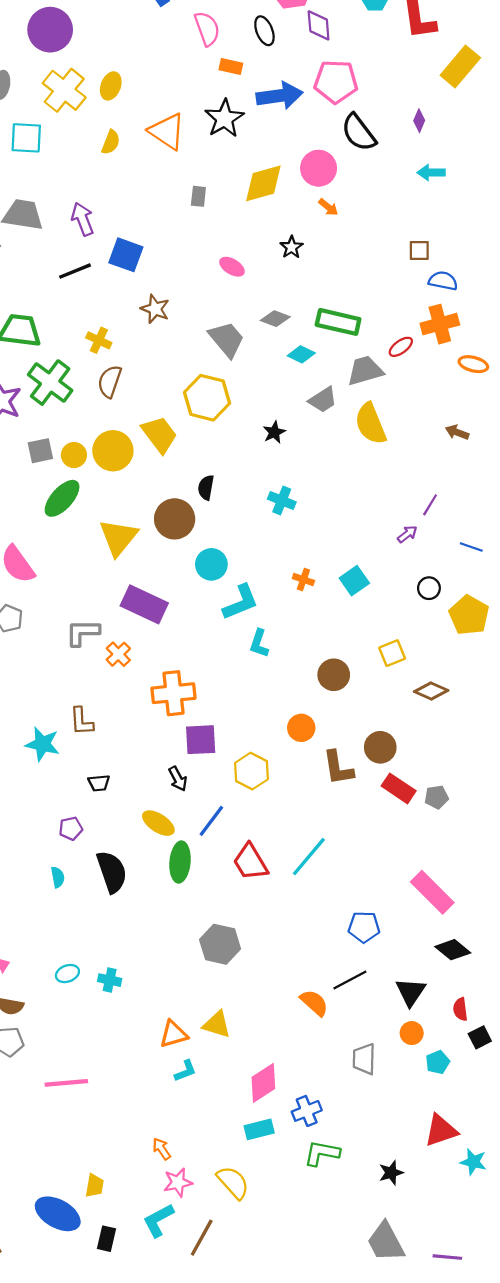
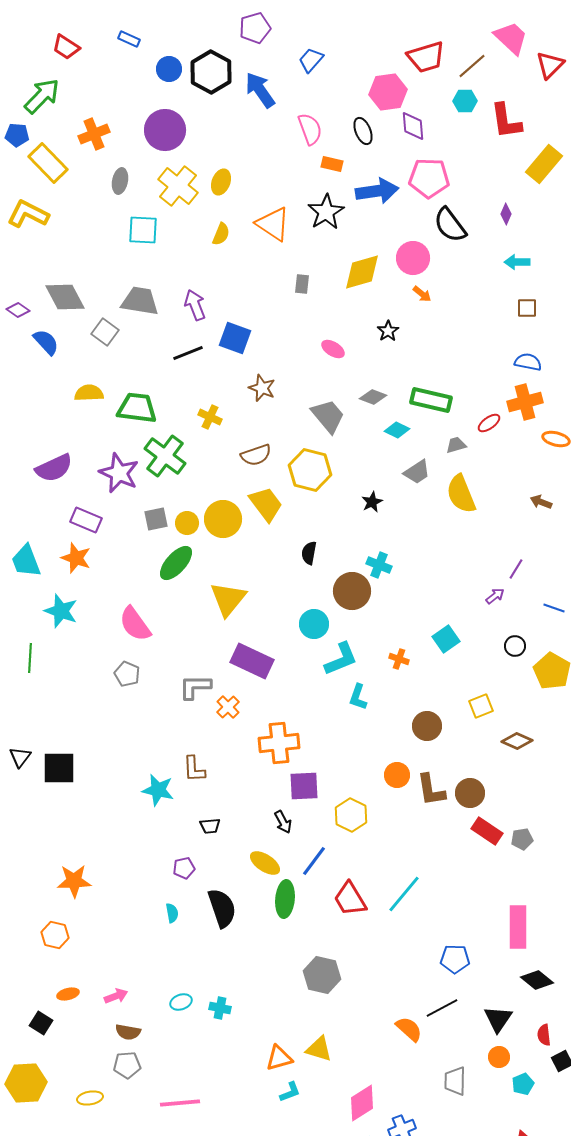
brown square: (419, 250) -> (527, 308), moved
gray trapezoid: (365, 371) -> (456, 445), size x0.6
brown semicircle: (110, 381) -> (256, 455), moved, turned -128
brown circle: (175, 519) -> (352, 591), moved
orange cross: (303, 580) -> (399, 659), moved
brown L-shape: (338, 768) -> (431, 790), moved
pink rectangle: (432, 892) -> (518, 927), turned 45

